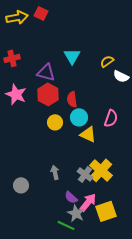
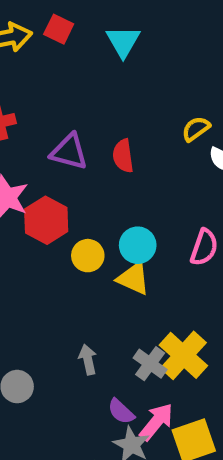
cyan triangle: (72, 56) -> (123, 42), moved
red hexagon: (48, 94) -> (46, 220), moved
red semicircle: (72, 99) -> (123, 156), moved
yellow triangle: (88, 134) -> (134, 278), moved

